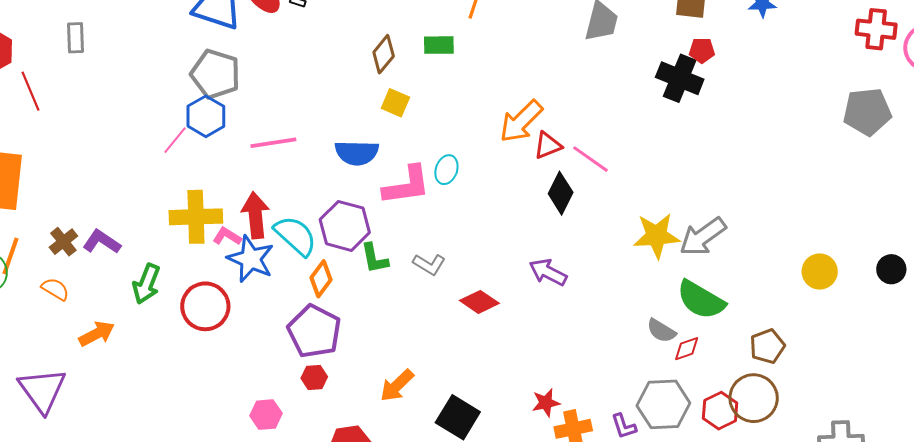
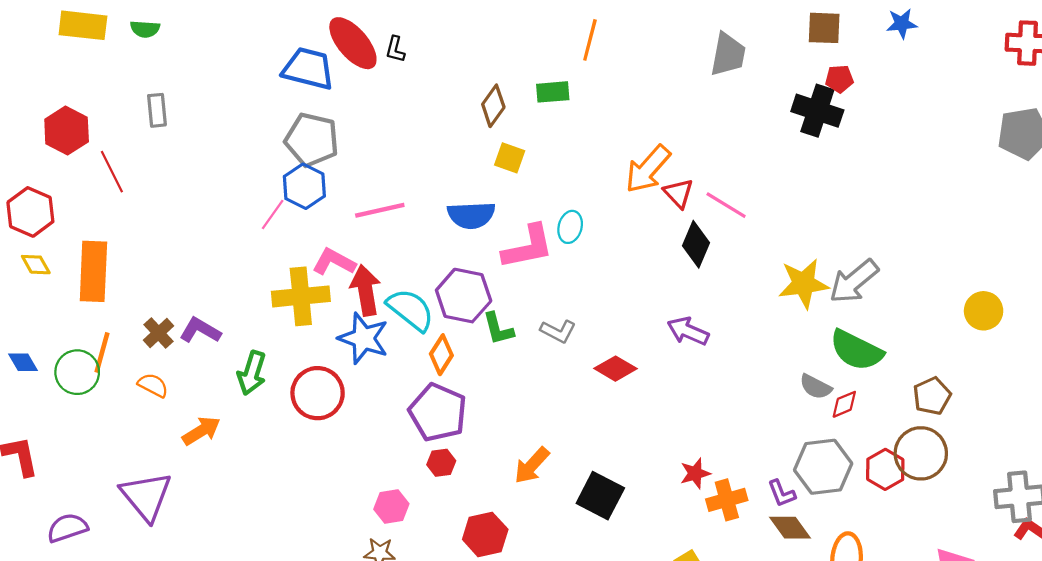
red triangle: (548, 145) -> (678, 193), turned -48
pink L-shape: (227, 236) -> (334, 262), moved, size x1.4

